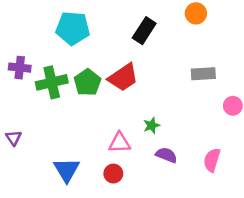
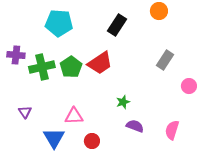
gray rectangle: (203, 74) -> (165, 60), turned -54
purple triangle: (14, 138) -> (25, 112), moved
pink triangle: (119, 143) -> (74, 116), moved

